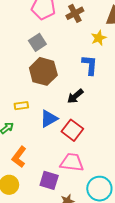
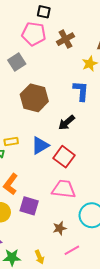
gray square: (37, 42) -> (17, 62), moved
yellow rectangle: (21, 106) -> (11, 142), moved
purple square: (49, 180) -> (29, 206), moved

